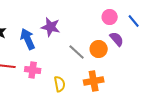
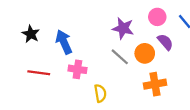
purple star: (51, 27) -> (123, 28), moved
pink cross: (33, 70) -> (77, 69), moved
orange cross: (94, 81) -> (155, 84), moved

